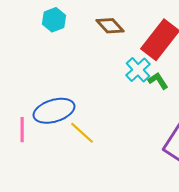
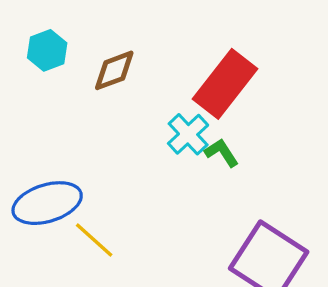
brown diamond: (110, 26) -> (114, 70), moved, turned -68

